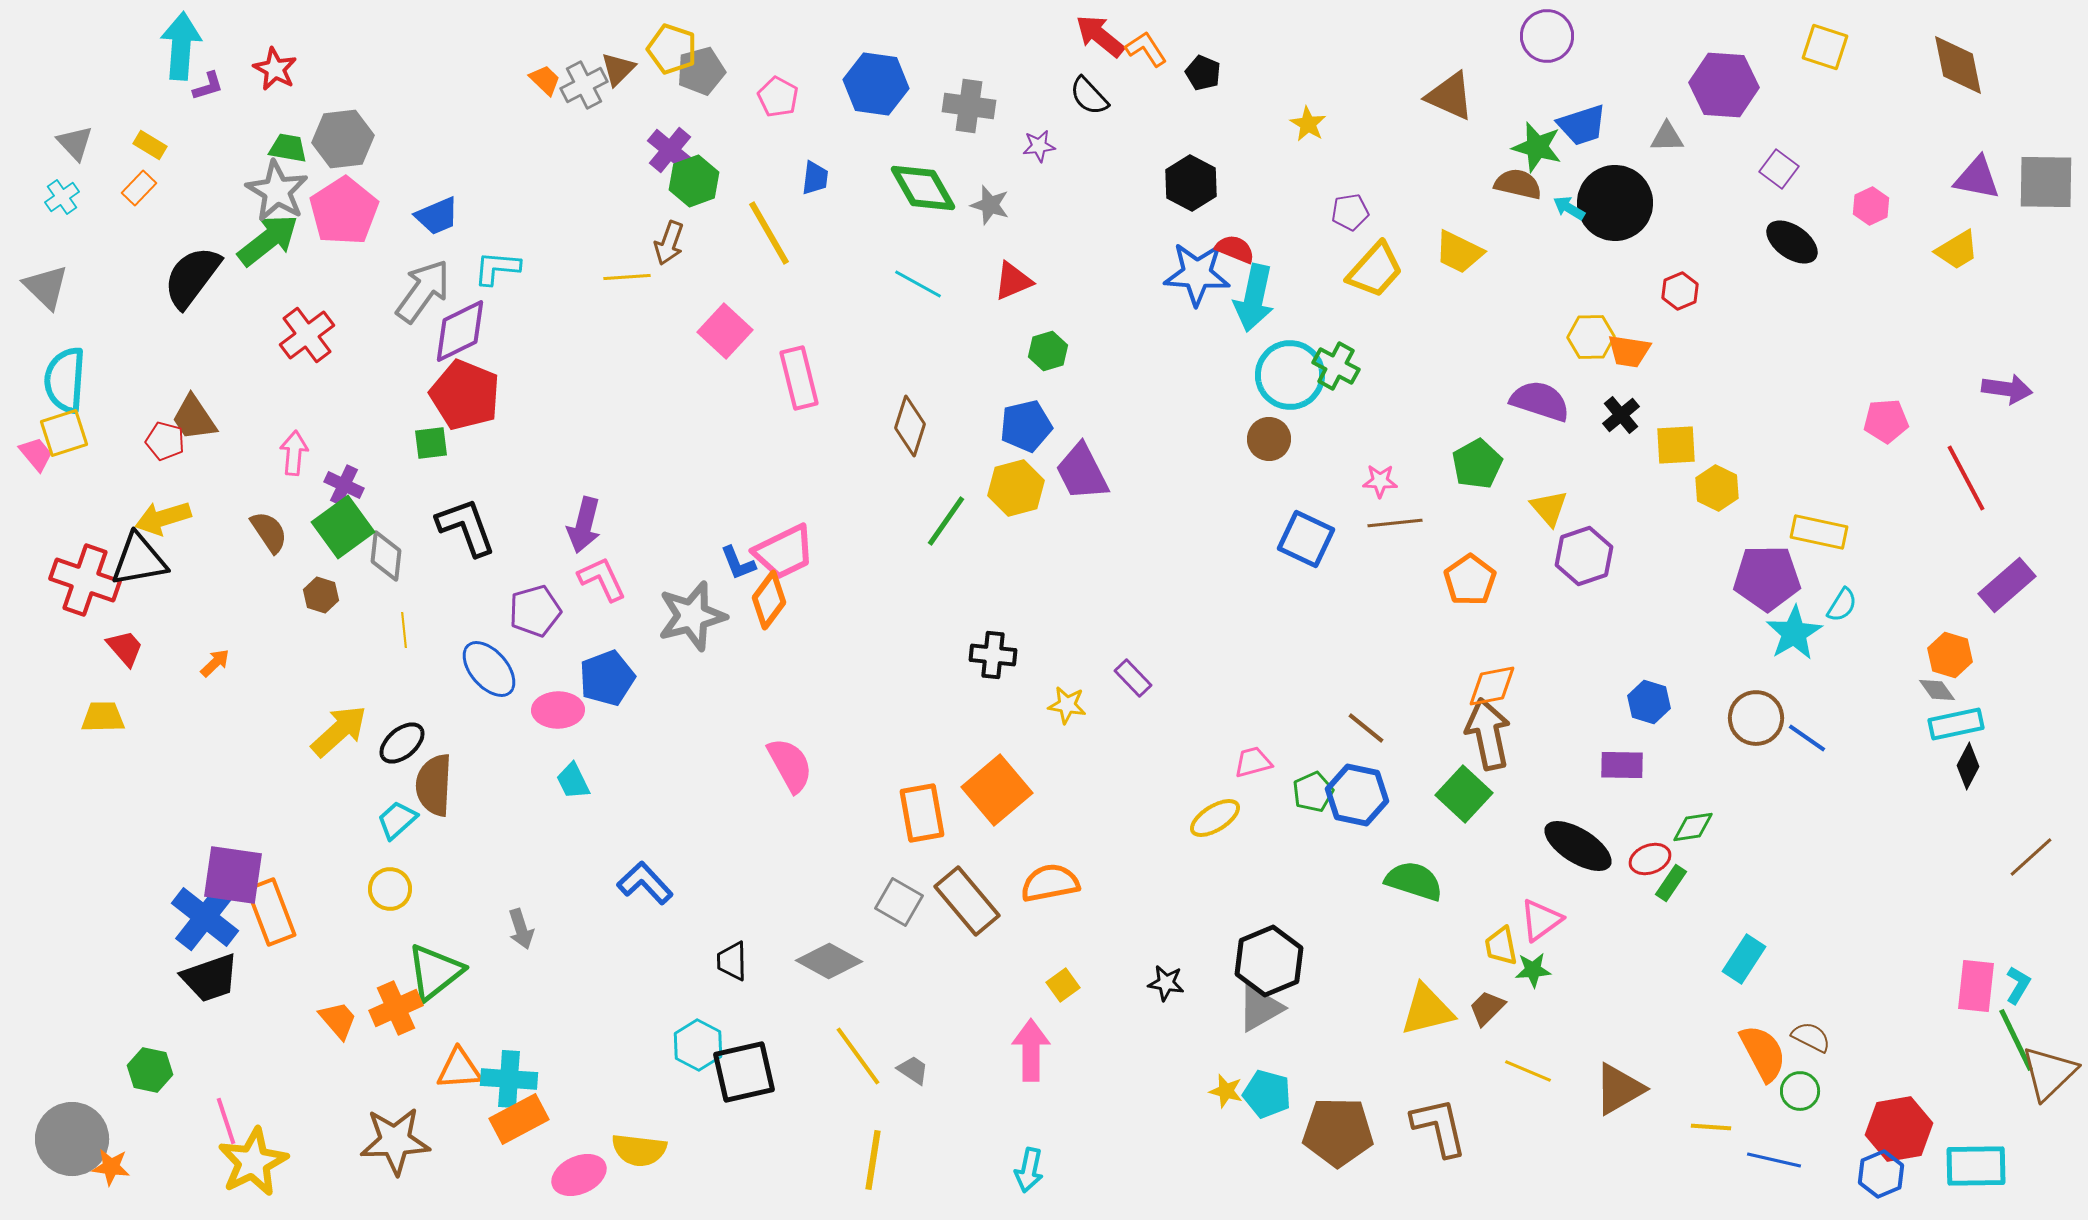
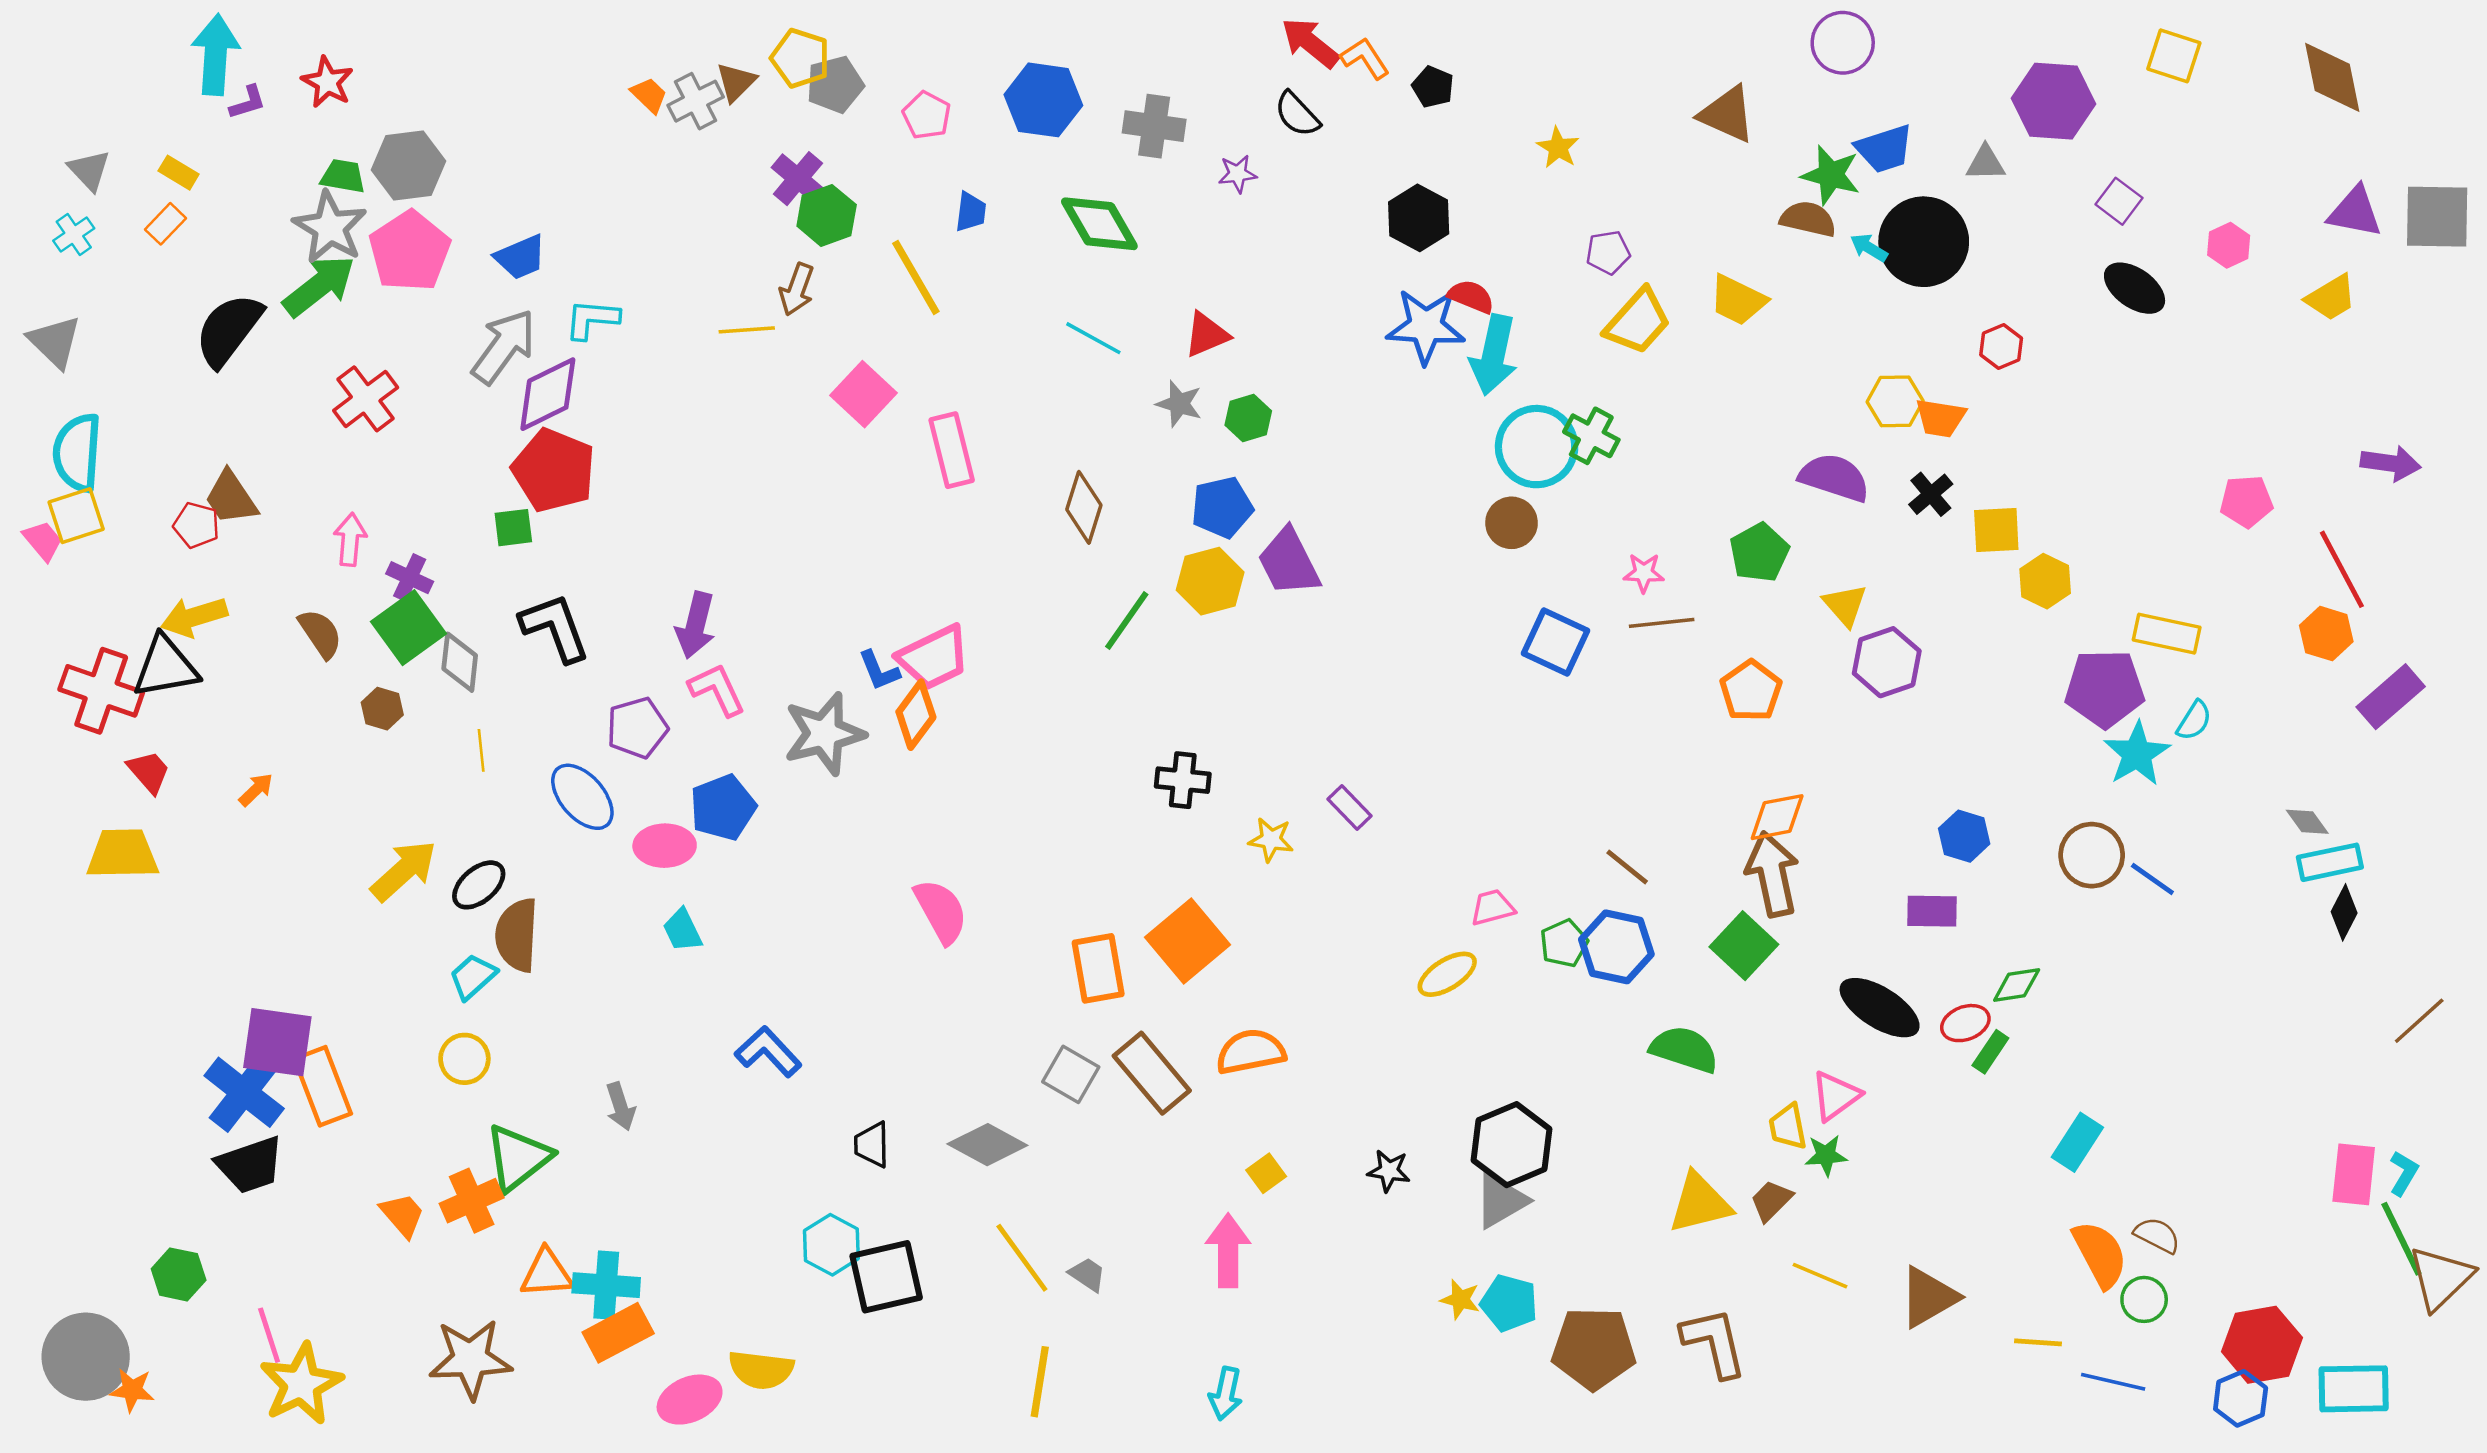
gray star: (990, 205) -> (1179, 404), moved
orange hexagon: (1950, 655) -> (2326, 634), moved
yellow trapezoid: (103, 717) -> (123, 854), size x1.4

